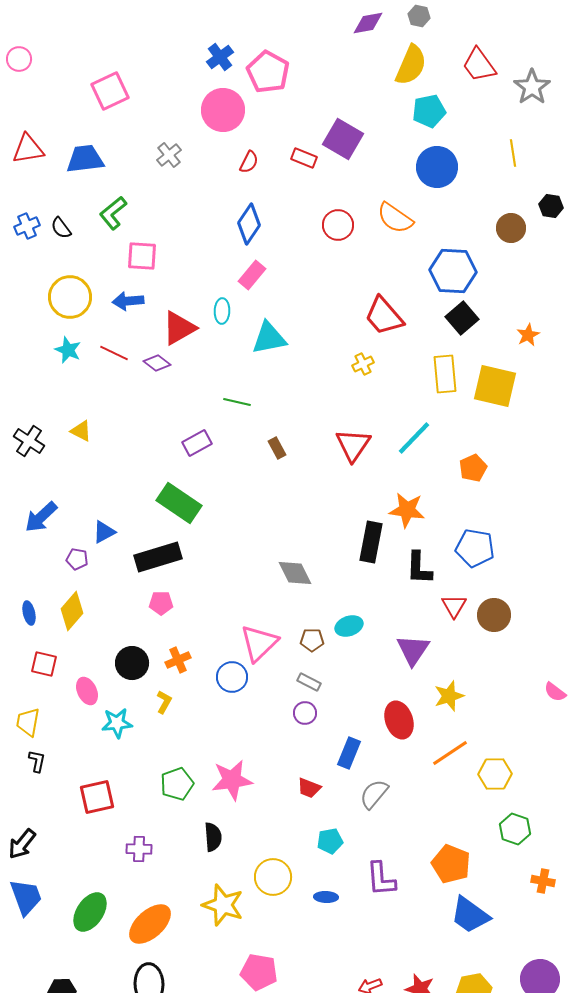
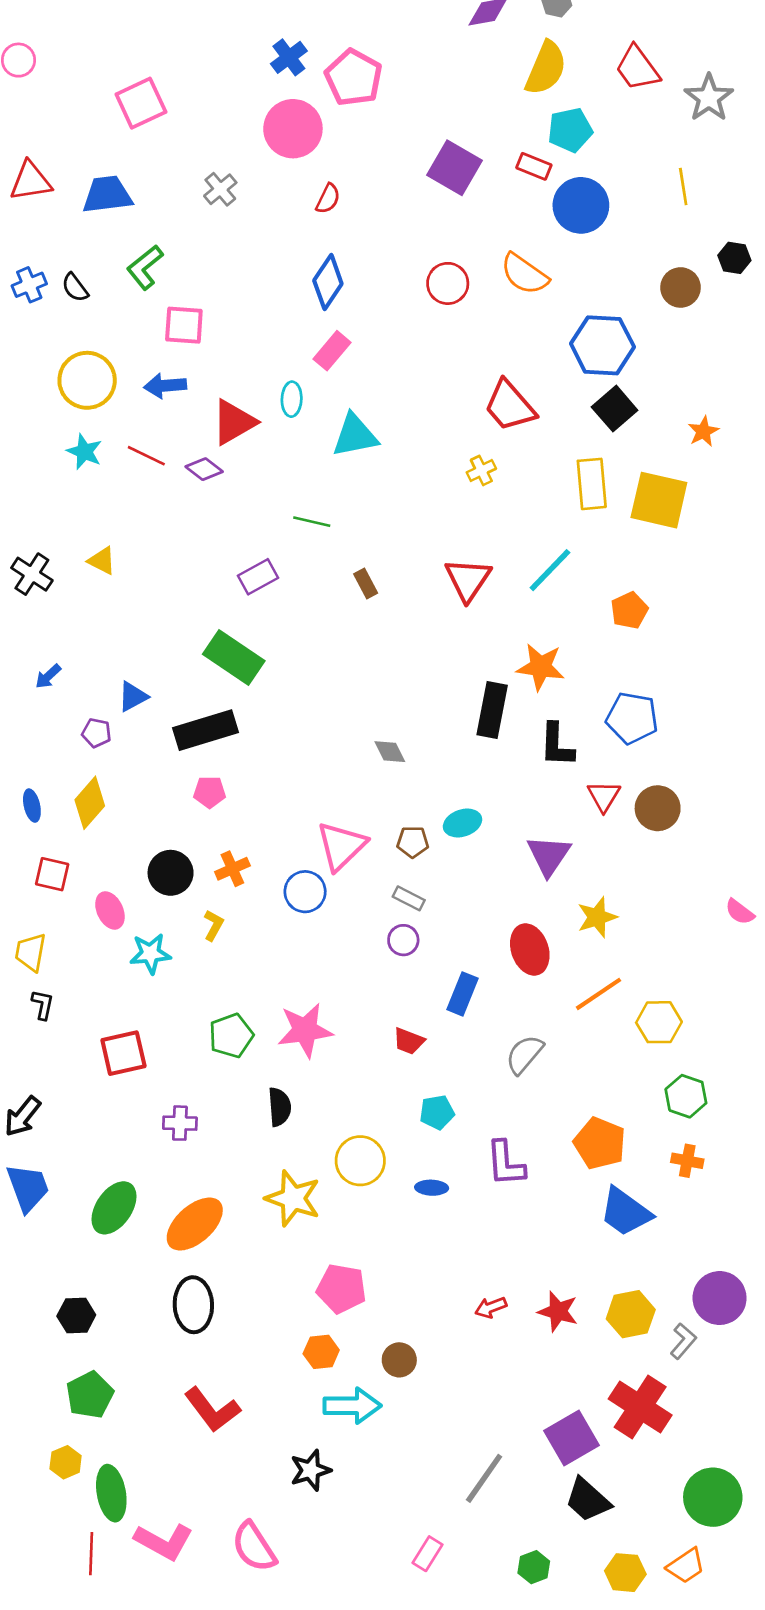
red rectangle: (304, 158) -> (534, 166), moved
blue arrow: (41, 517) -> (48, 676), size x0.6
gray diamond: (295, 573) -> (390, 752), size x0.7
gray semicircle: (374, 794) -> (524, 1054), moved
orange cross: (543, 881) -> (687, 1161), moved

